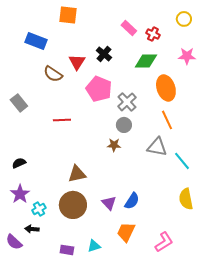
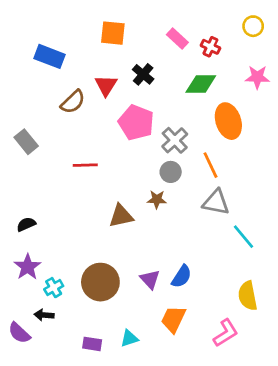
orange square: (68, 15) -> (113, 33), moved
brown semicircle: (53, 74) -> (73, 102), turned -78
orange line: (167, 120) -> (210, 165), moved
cyan line: (182, 161) -> (243, 237), moved
brown triangle: (77, 174) -> (121, 216), moved
yellow semicircle: (186, 199) -> (248, 296), moved

